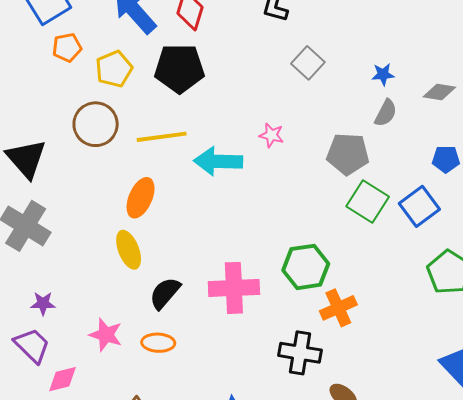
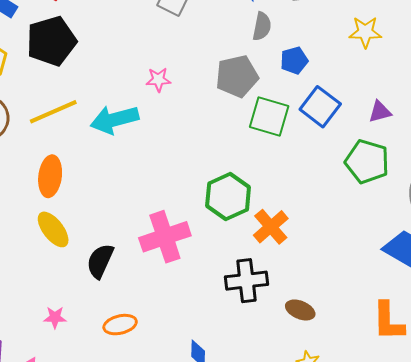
blue pentagon: (446, 159) -> (294, 60), moved
pink star: (106, 335) -> (55, 317), size x0.7
orange ellipse: (158, 343) -> (120, 325), moved

